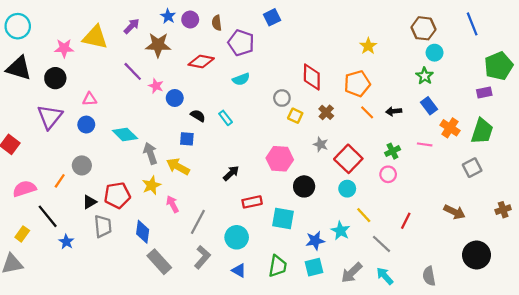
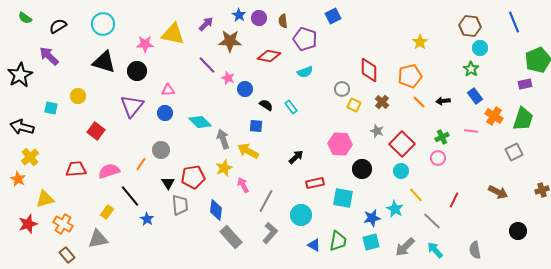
black triangle: (90, 202) -> (168, 183), turned -32
black circle: (477, 255) -> (518, 231), size x0.7
blue triangle: (239, 270) -> (314, 245), moved

